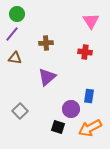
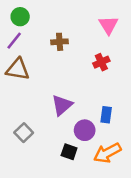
brown cross: (46, 43) -> (60, 42), moved
red cross: (85, 52) -> (101, 62), turned -32
brown triangle: (15, 58) -> (18, 69), size x1.5
purple triangle: (47, 77) -> (62, 105), moved

